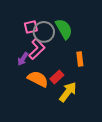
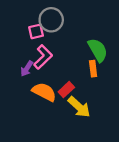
green semicircle: (64, 29) -> (98, 50), moved
gray circle: (44, 32) -> (51, 20), moved
yellow arrow: (68, 92) -> (79, 107), turned 95

